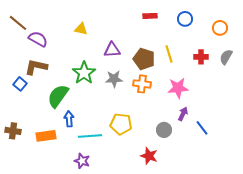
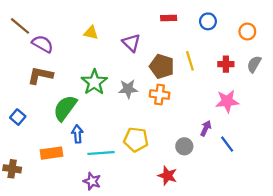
purple triangle: (112, 50) -> (131, 43), moved, turned 48
blue square: (20, 84) -> (18, 117), moved
pink star: (178, 88) -> (227, 101), moved
brown cross: (13, 131) -> (12, 169), moved

